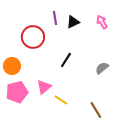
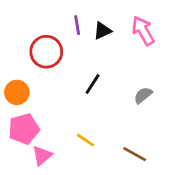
pink arrow: (102, 22) -> (143, 31), size x1.5
pink triangle: (44, 87) -> (42, 156), moved
brown line: (96, 110) -> (135, 154), turned -30

